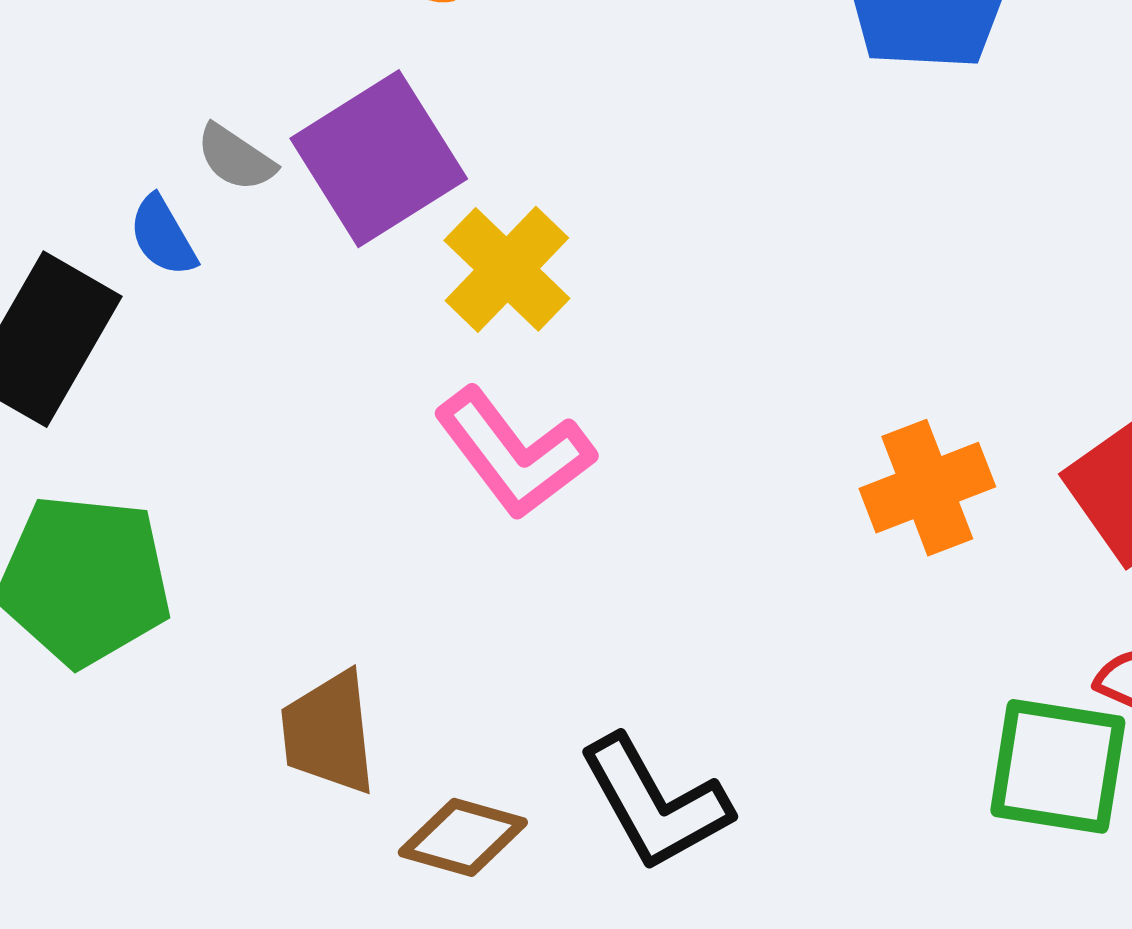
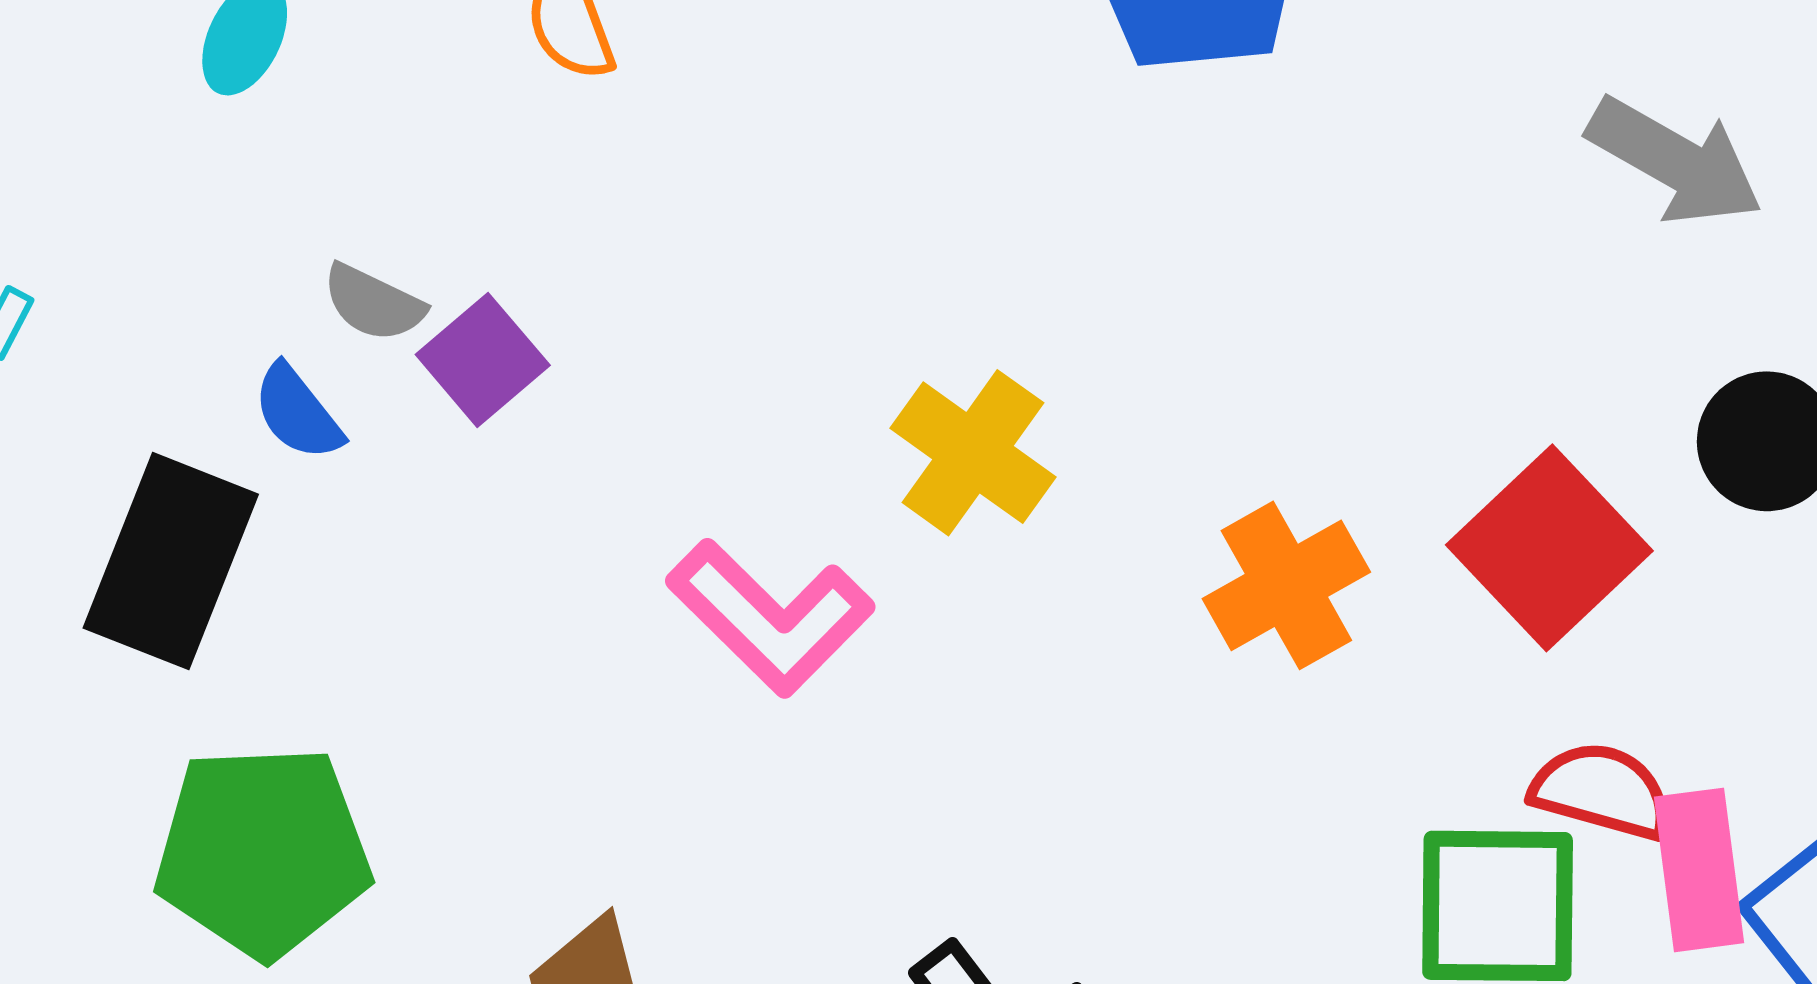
purple square: (379, 159) -> (483, 360), moved, size x0.6
yellow cross: (507, 269) -> (973, 453), moved

